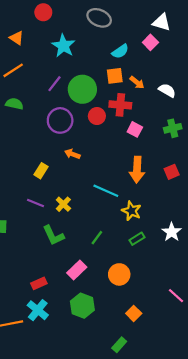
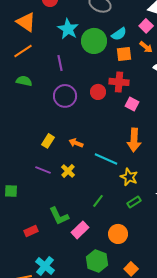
orange triangle: (17, 38) -> (26, 22), size x1.5
orange square: (115, 76) -> (124, 54), moved
orange arrow: (137, 83) -> (146, 47), moved
purple line: (54, 84) -> (60, 63), turned -49
green circle: (82, 89) -> (94, 41), moved
orange arrow: (72, 154) -> (76, 143), moved
green L-shape: (53, 235) -> (59, 216), moved
red rectangle: (39, 283) -> (31, 231), moved
green hexagon: (82, 306) -> (97, 261), moved

